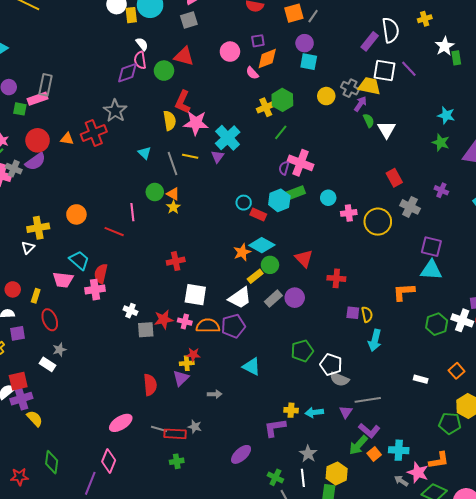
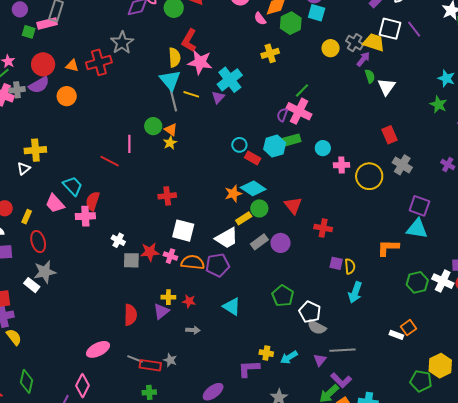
green hexagon: (282, 100) -> (291, 23), moved
green line: (281, 132) -> (302, 90), moved
cyan triangle: (145, 153) -> (170, 80), moved, size x1.6
gray cross: (14, 169) -> (17, 90), turned -35
purple cross: (441, 190) -> (448, 165), moved
orange circle: (76, 214) -> (67, 96), moved
pink trapezoid: (63, 280) -> (55, 204), turned 35
gray star: (59, 350) -> (45, 272), size x1.6
green pentagon: (302, 351) -> (283, 296), turned -30
red star: (193, 354) -> (189, 301), moved
orange square: (457, 371) -> (409, 328), moved
cyan arrow: (314, 412) -> (289, 357), turned -30

